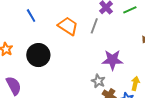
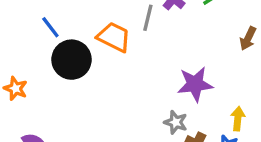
gray line: (94, 26) -> (148, 18), moved
black circle: (38, 55) -> (72, 60), moved

